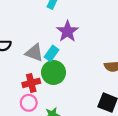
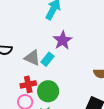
green circle: (54, 72) -> (48, 91), moved

